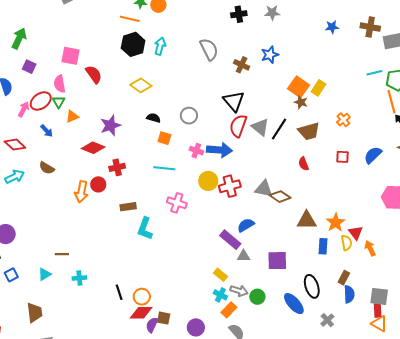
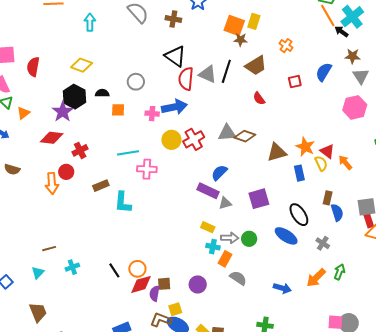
black hexagon: (133, 44) -> (74, 97), moved
red semicircle: (94, 74) -> (33, 67), turned -120
cyan line: (164, 168) -> (128, 153), moved

